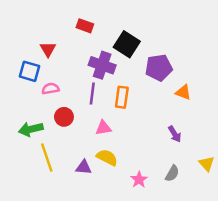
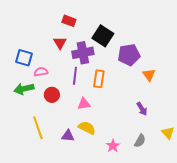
red triangle: (48, 49) -> (60, 43), moved
purple cross: (102, 65) -> (83, 53), turned -30
orange triangle: (183, 92) -> (149, 75), turned 32
green arrow: (31, 129) -> (24, 89), moved

